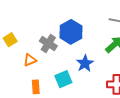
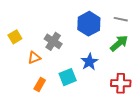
blue hexagon: (71, 32) -> (89, 24), moved
orange rectangle: (36, 87) -> (40, 85), turned 32

